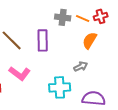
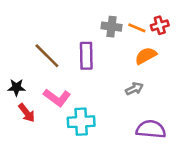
orange semicircle: (90, 40) -> (146, 56), turned 30
cyan cross: (60, 87) -> (81, 122), moved

